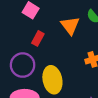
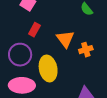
orange triangle: (70, 26) -> (65, 39), moved

